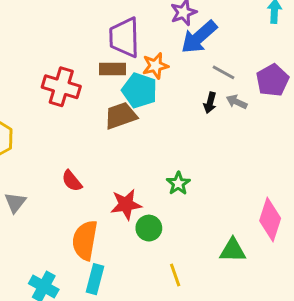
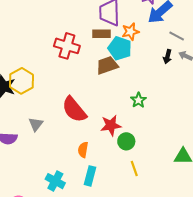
red semicircle: (72, 181) -> (74, 110), size x1.8
green star: (178, 183) -> (138, 100), moved
orange semicircle: (85, 240) -> (83, 150), size x0.6
yellow line: (175, 275) -> (134, 168), moved

